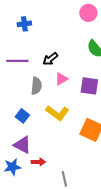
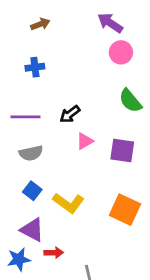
gray semicircle: (36, 86) -> (31, 153), moved, turned 72
yellow L-shape: (57, 113) -> (69, 203), moved

